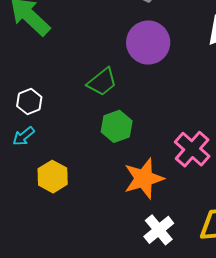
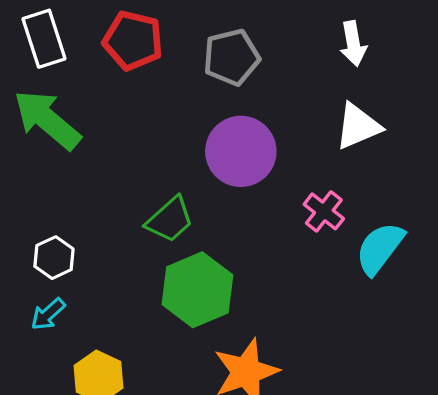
green hexagon: (117, 126) -> (197, 290), size x1.4
pink cross: (192, 149) -> (324, 211), moved, size x0.7

